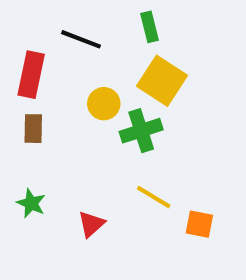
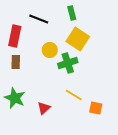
green star: (31, 203) -> (15, 98), size x1.5

